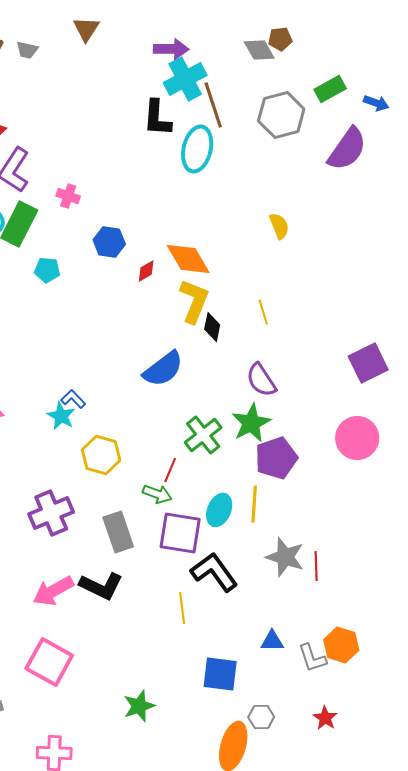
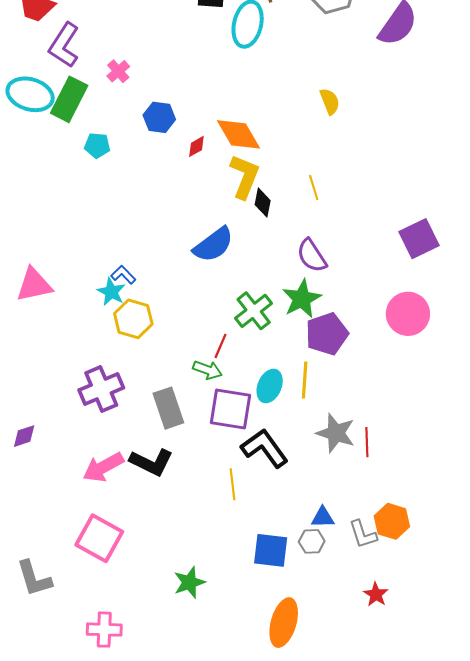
pink cross: (68, 196) -> (118, 71), turned 30
yellow hexagon: (101, 455) -> (133, 319), moved
gray hexagon: (261, 717) -> (312, 541), moved

